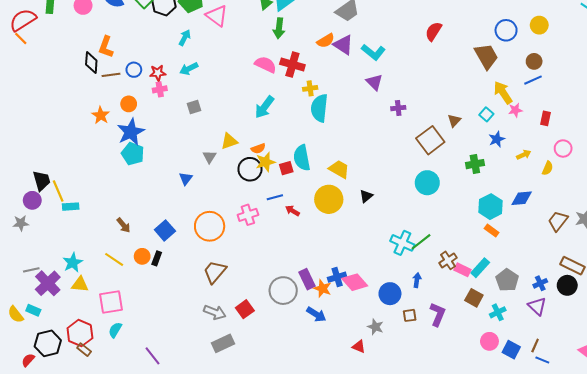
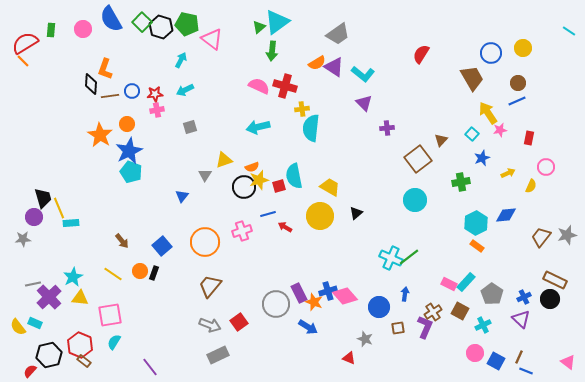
cyan arrow: (264, 107) -> (258, 127), turned 40
orange star: (101, 115) -> (100, 135), size x1.4
brown cross: (448, 260) -> (433, 312), moved

